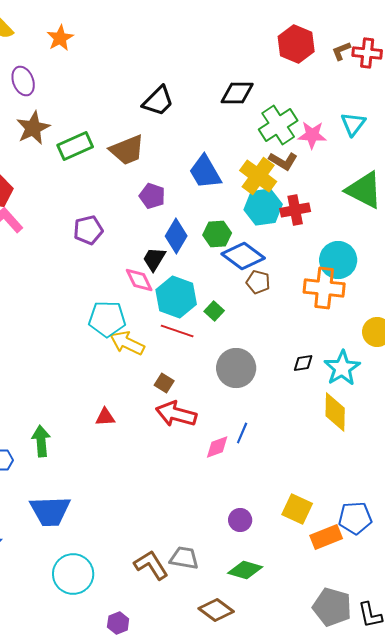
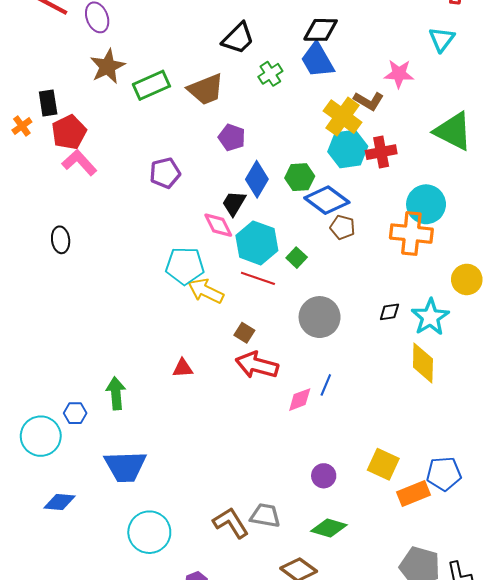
cyan triangle: (353, 124) -> (442, 39), moved
green cross: (278, 125) -> (270, 74), moved, size x0.6
blue trapezoid: (205, 172) -> (317, 60), moved

